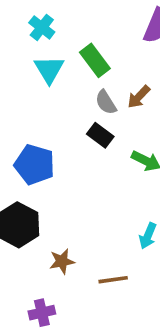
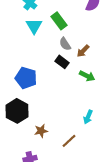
brown arrow: (139, 97) -> (83, 51), moved
brown line: (113, 280) -> (69, 141), turned -35

